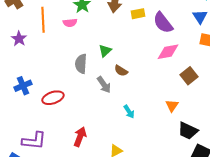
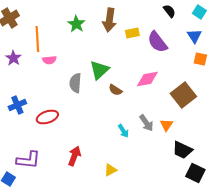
pink semicircle: (70, 23) -> (49, 60), moved
green triangle: (105, 51) -> (99, 70), size x1.5
pink diamond: (168, 52) -> (147, 79), moved
brown square: (189, 76) -> (183, 95), size x1.4
gray arrow: (104, 85) -> (146, 123), moved

